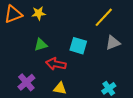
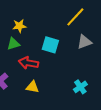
yellow star: (39, 13) -> (19, 26), moved

